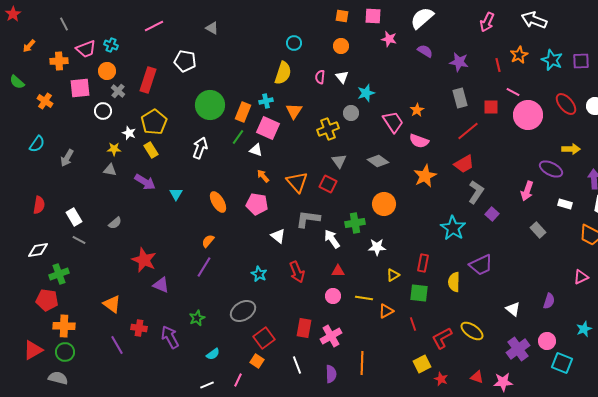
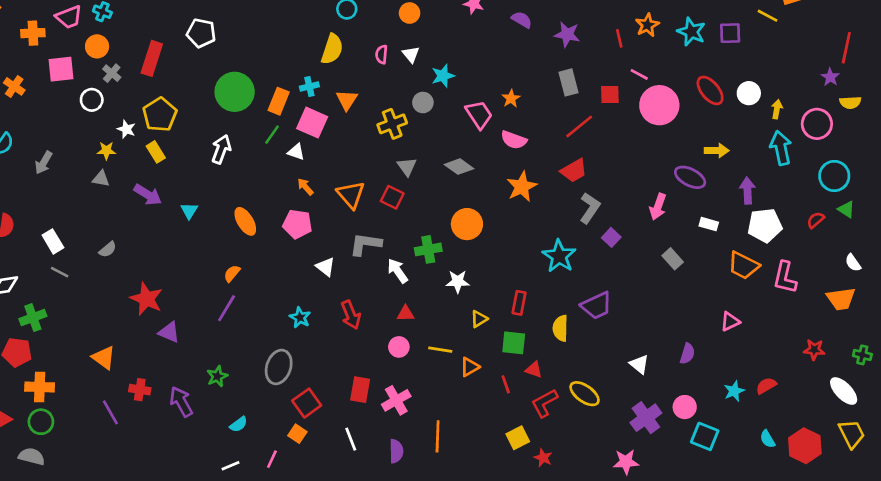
gray ellipse: (243, 311) -> (279, 367), turned -40
red triangle: (477, 377) -> (534, 370), moved

